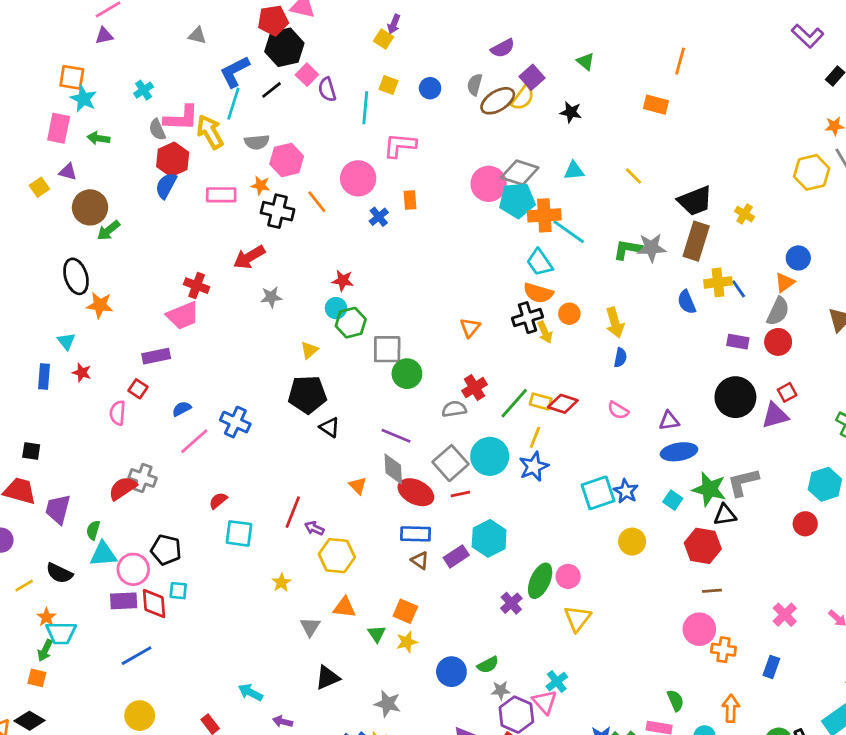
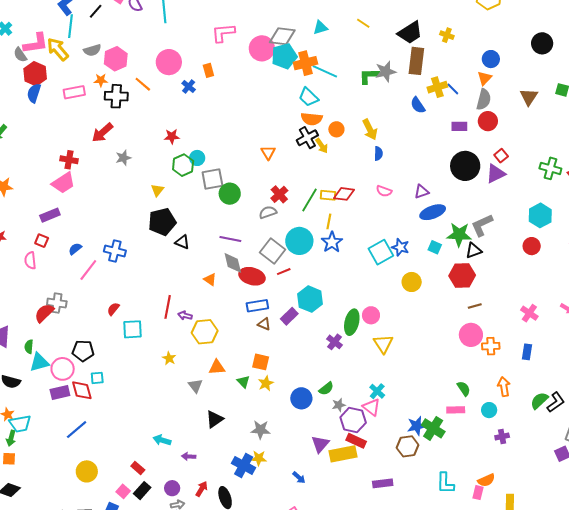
pink L-shape: (400, 145) -> (223, 33), moved
cyan circle: (336, 308) -> (197, 158), moved

